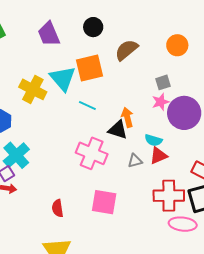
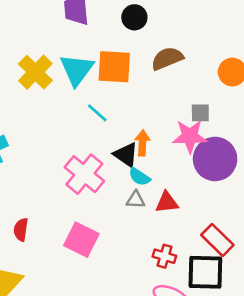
pink star: (161, 102) -> (190, 136), size x1.5
cyan semicircle: (153, 140) -> (139, 177), moved
red cross: (169, 196) -> (164, 256), size x0.6

